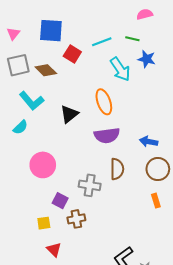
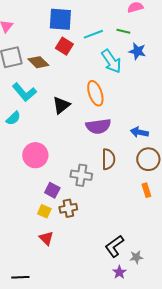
blue square: (51, 31) -> (60, 19), moved
yellow square: (44, 223) -> (44, 211), moved, turned 32

